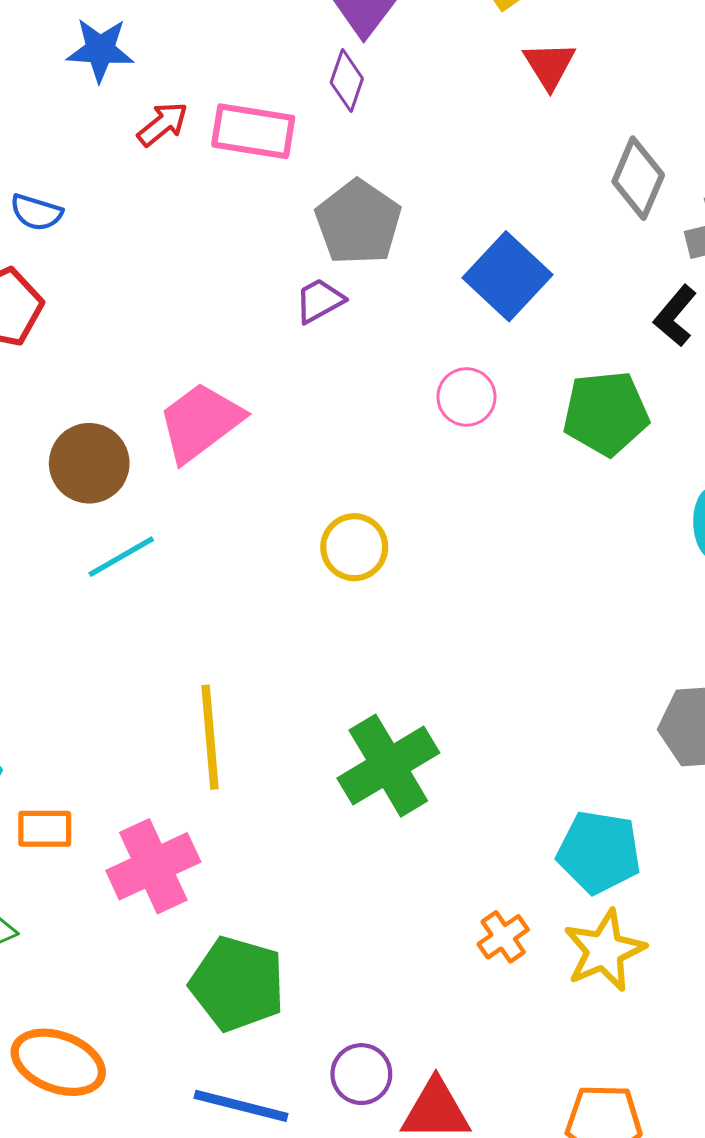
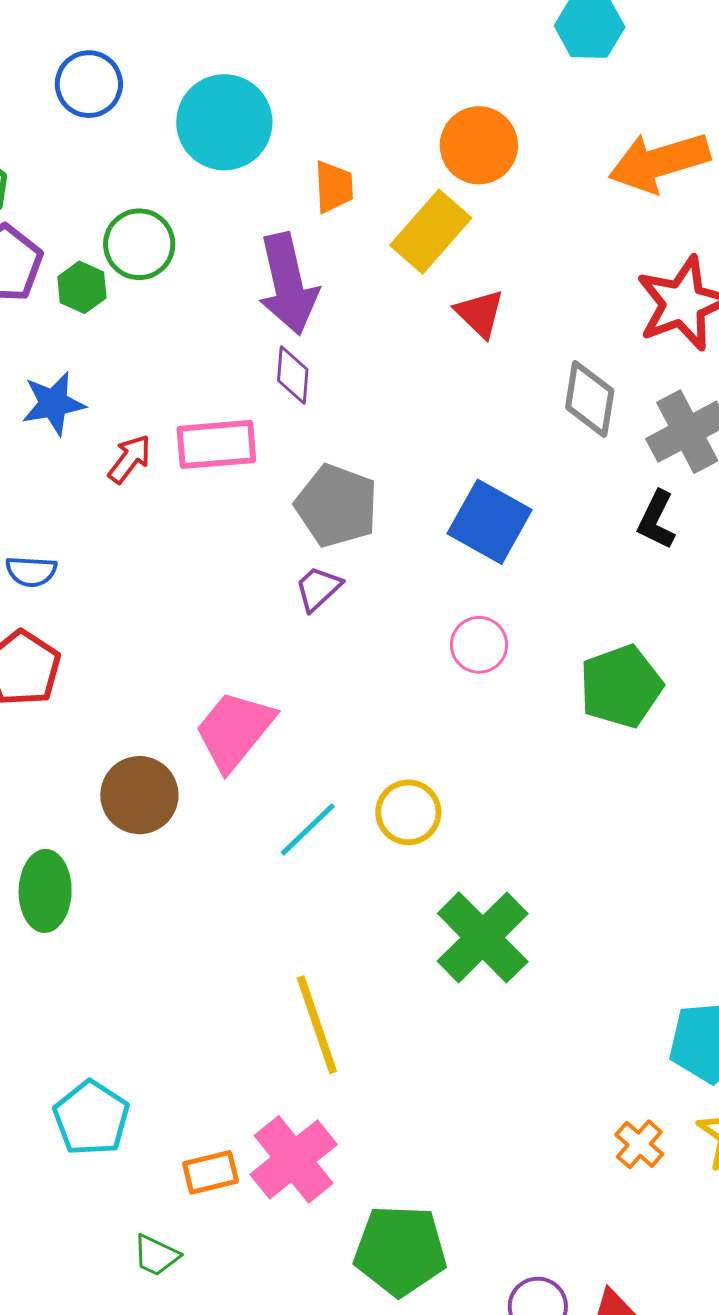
green pentagon: (606, 413) -> (621, 686), moved
cyan line: (121, 557) -> (308, 829), moved
green cross: (388, 766) -> (483, 937), moved
orange rectangle: (45, 829) -> (211, 1172), moved

